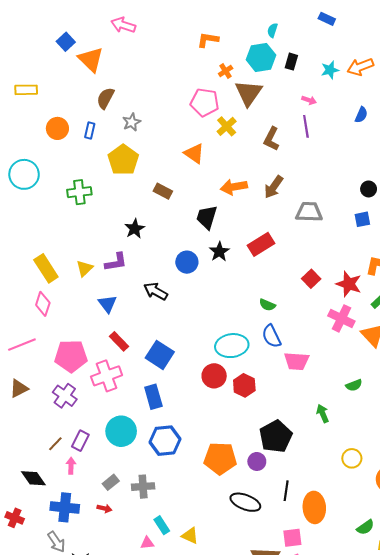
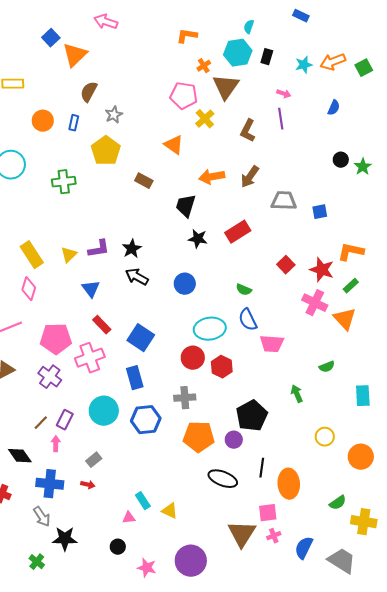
orange triangle: (91, 60) -> (75, 55), turned 32
black circle: (369, 189) -> (341, 160), moved
blue square: (362, 219) -> (320, 212), moved
black star: (135, 229) -> (132, 249), moved
black star: (219, 252) -> (198, 239), turned -30
blue circle: (187, 262) -> (185, 284), moved
gray cross: (143, 487) -> (185, 398), moved

